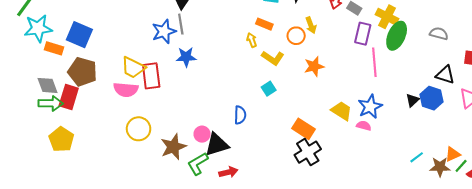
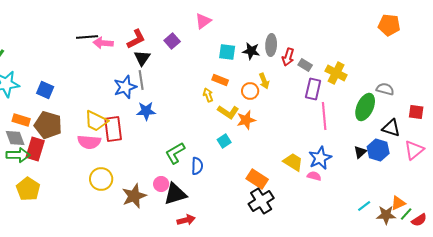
blue square: (79, 35) -> (45, 90), size x0.7
green ellipse: (397, 36) -> (365, 107), moved
orange rectangle: (54, 48) -> (21, 120), moved
orange star: (314, 66) -> (246, 120), moved
green L-shape: (198, 164) -> (175, 153), moved

